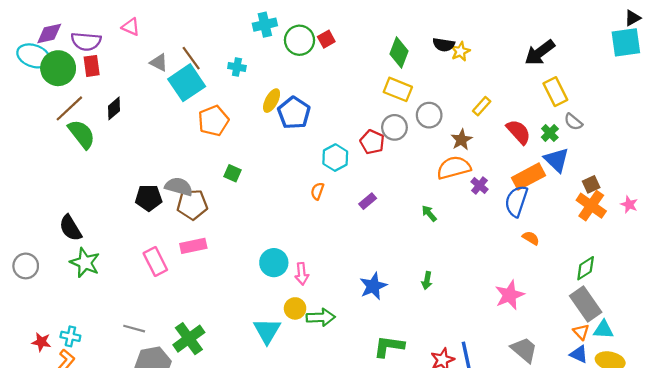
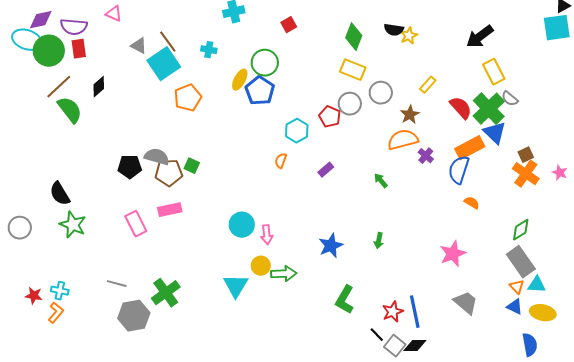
green circle: (299, 40) -> (265, 63), moved
green cross: (550, 133) -> (489, 109), size x2.0
green square: (232, 173) -> (192, 166), moved
green L-shape: (389, 346) -> (345, 300), turned -68

